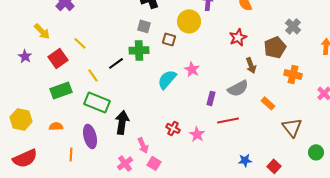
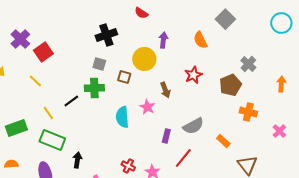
red square: (58, 58) -> (43, 52), moved
brown arrow: (251, 65) -> (165, 90), moved
cyan semicircle: (167, 79) -> (122, 117), turned -45
red line: (228, 120) -> (183, 158), turned -40
black arrow: (122, 122) -> (77, 160), size x0.7

